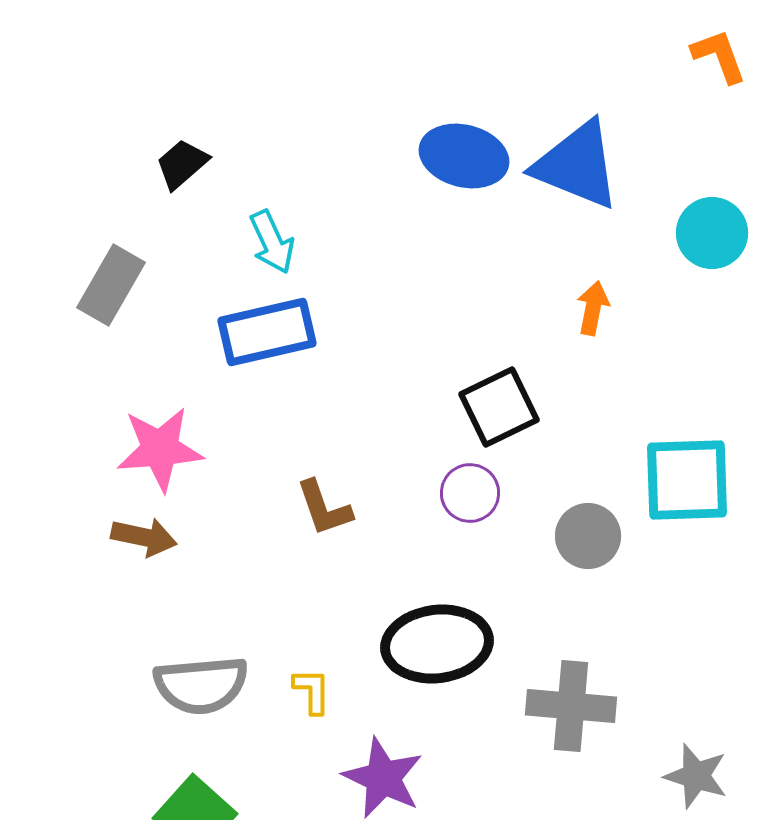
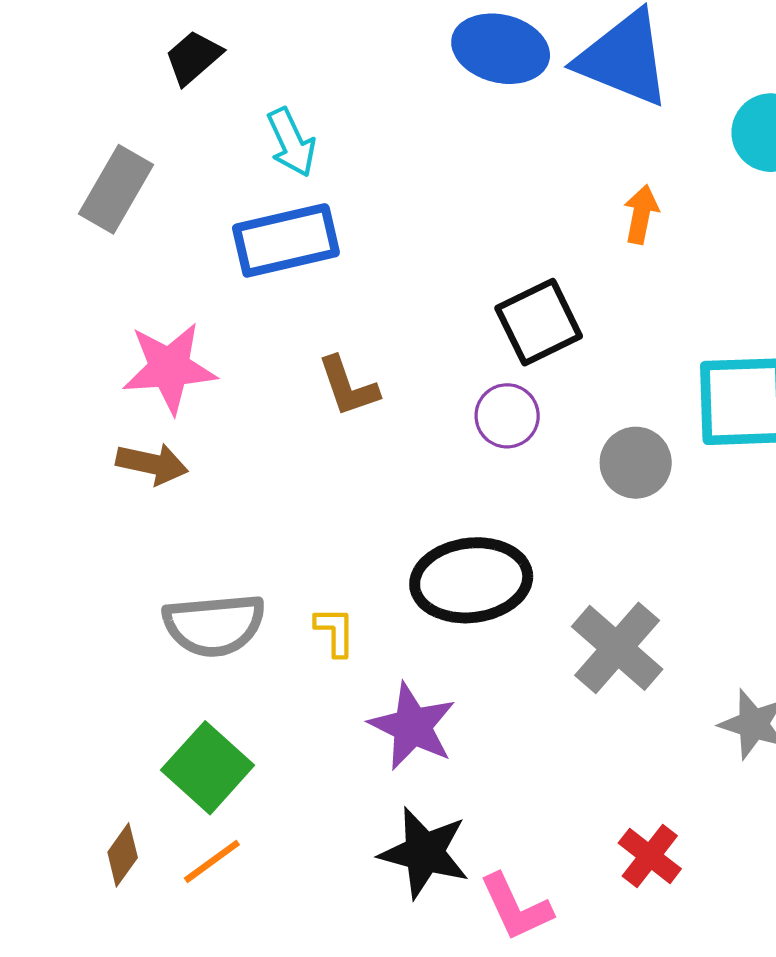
brown L-shape: (324, 508) -> (348, 386), moved
gray cross: (571, 706) -> (617, 648), turned 36

